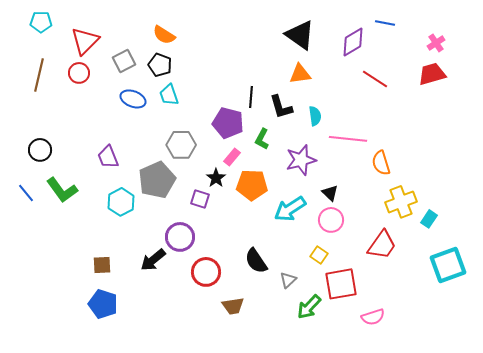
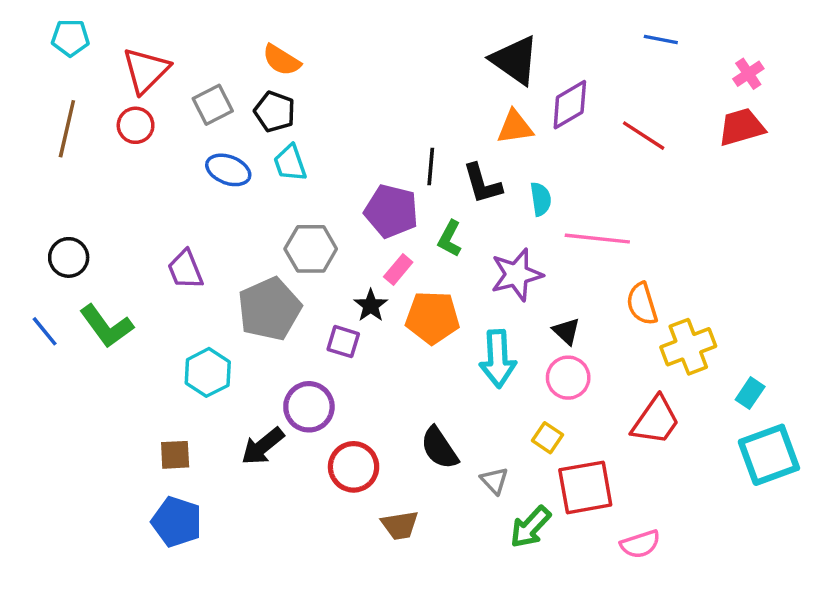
purple diamond: (353, 42) -> (570, 105), moved
orange semicircle: (381, 163) -> (642, 304), moved
cyan hexagon: (121, 202) -> (208, 372), moved
cyan arrow: (290, 209) -> (498, 359), turned -60
cyan rectangle: (429, 219) -> (750, 393), moved
gray triangle: (288, 280) -> (494, 481), turned -30

